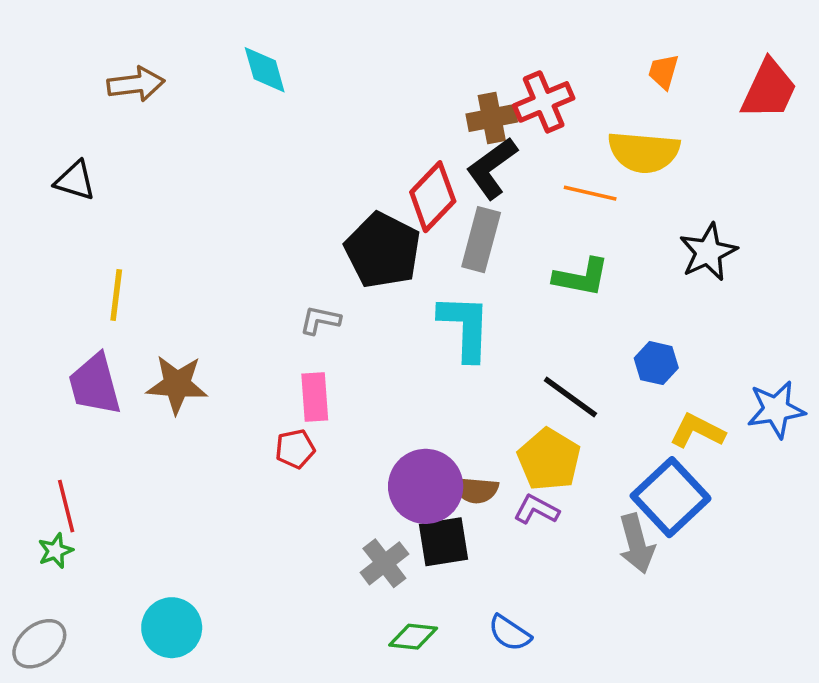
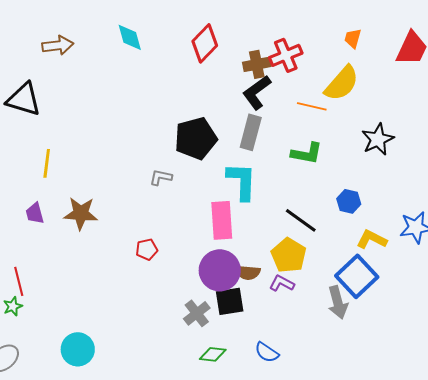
yellow semicircle: (644, 152) -> (342, 83), turned -54
black triangle: (75, 181) -> (24, 99), size x1.5
red diamond: (433, 197) -> (205, 43), moved
black pentagon: (383, 250) -> (196, 138), turned 30
purple trapezoid: (95, 384) -> (35, 213), size x0.6
pink rectangle: (315, 397) -> (222, 220), moved, size x1.4

